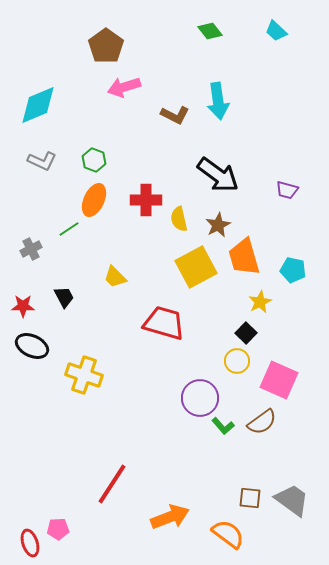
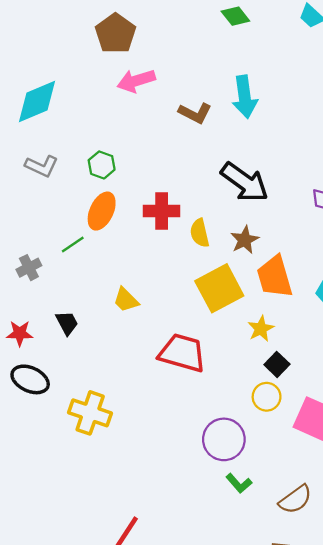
yellow star: (260, 302) -> (261, 329), moved
brown semicircle: (262, 422) -> (295, 499), moved
green L-shape: (223, 426) -> (239, 483), moved

